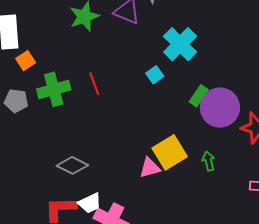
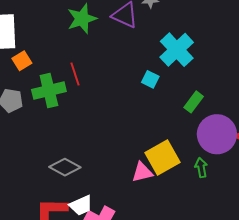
cyan square: (155, 75) -> (150, 79), turned -30
red line: (94, 84) -> (75, 74), moved
purple circle: (220, 108) -> (217, 134), moved

